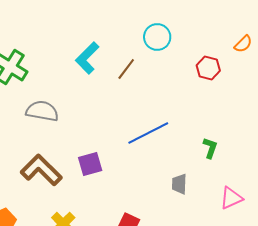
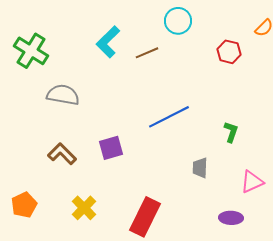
brown line: (126, 69) -> (147, 53), turned 30
brown L-shape: (41, 170) -> (62, 154), size x0.7

